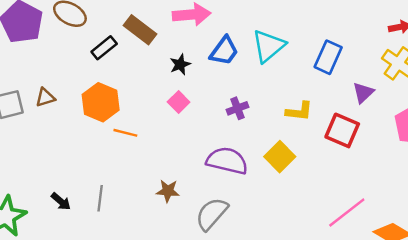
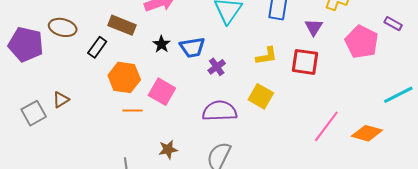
blue trapezoid: (224, 51) -> (192, 47), moved, turned 60
orange hexagon: (101, 102) -> (124, 77), moved
pink square: (179, 102) -> (162, 92), moved, size x1.5
brown star: (168, 191) -> (168, 149), moved

